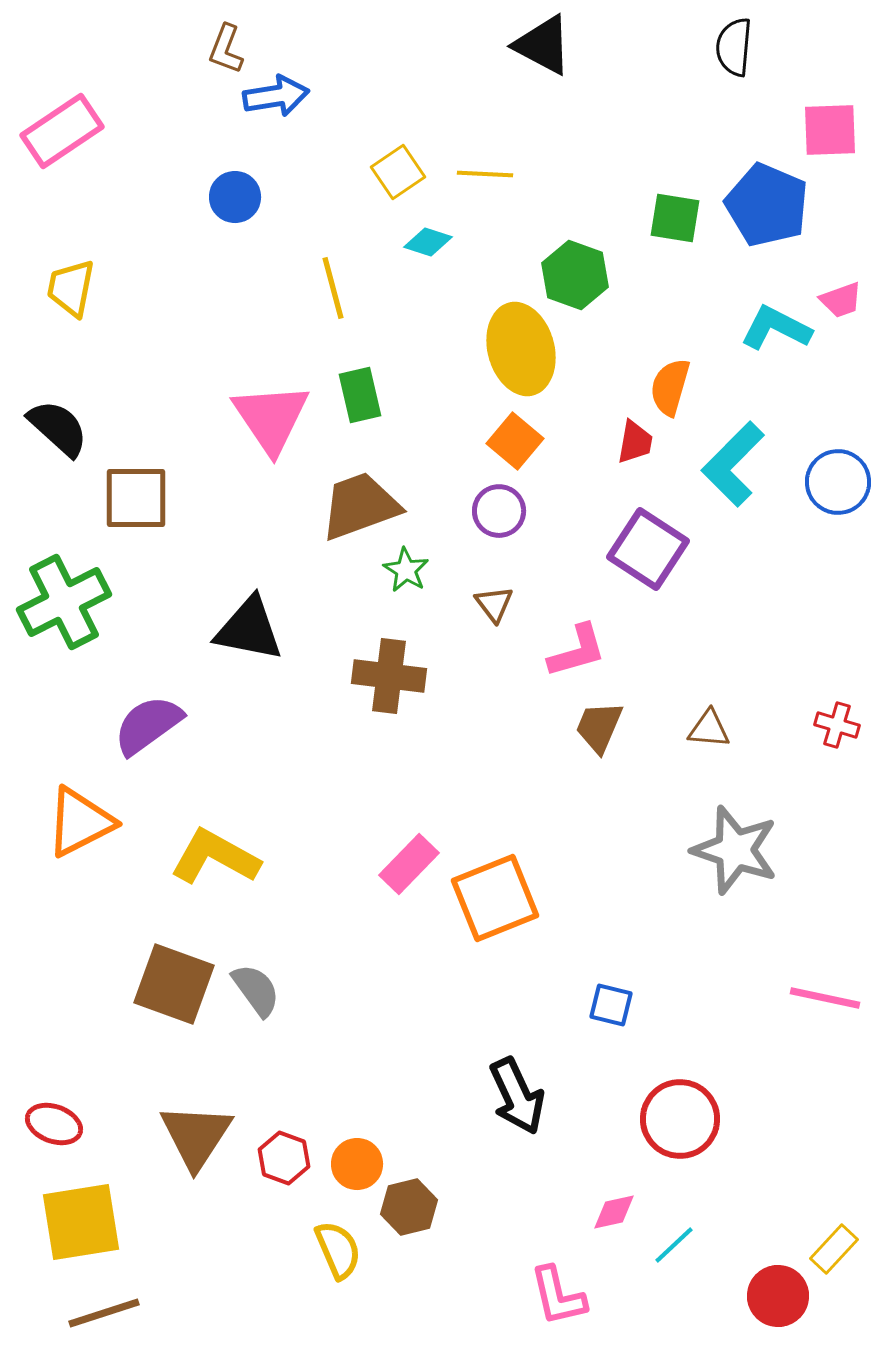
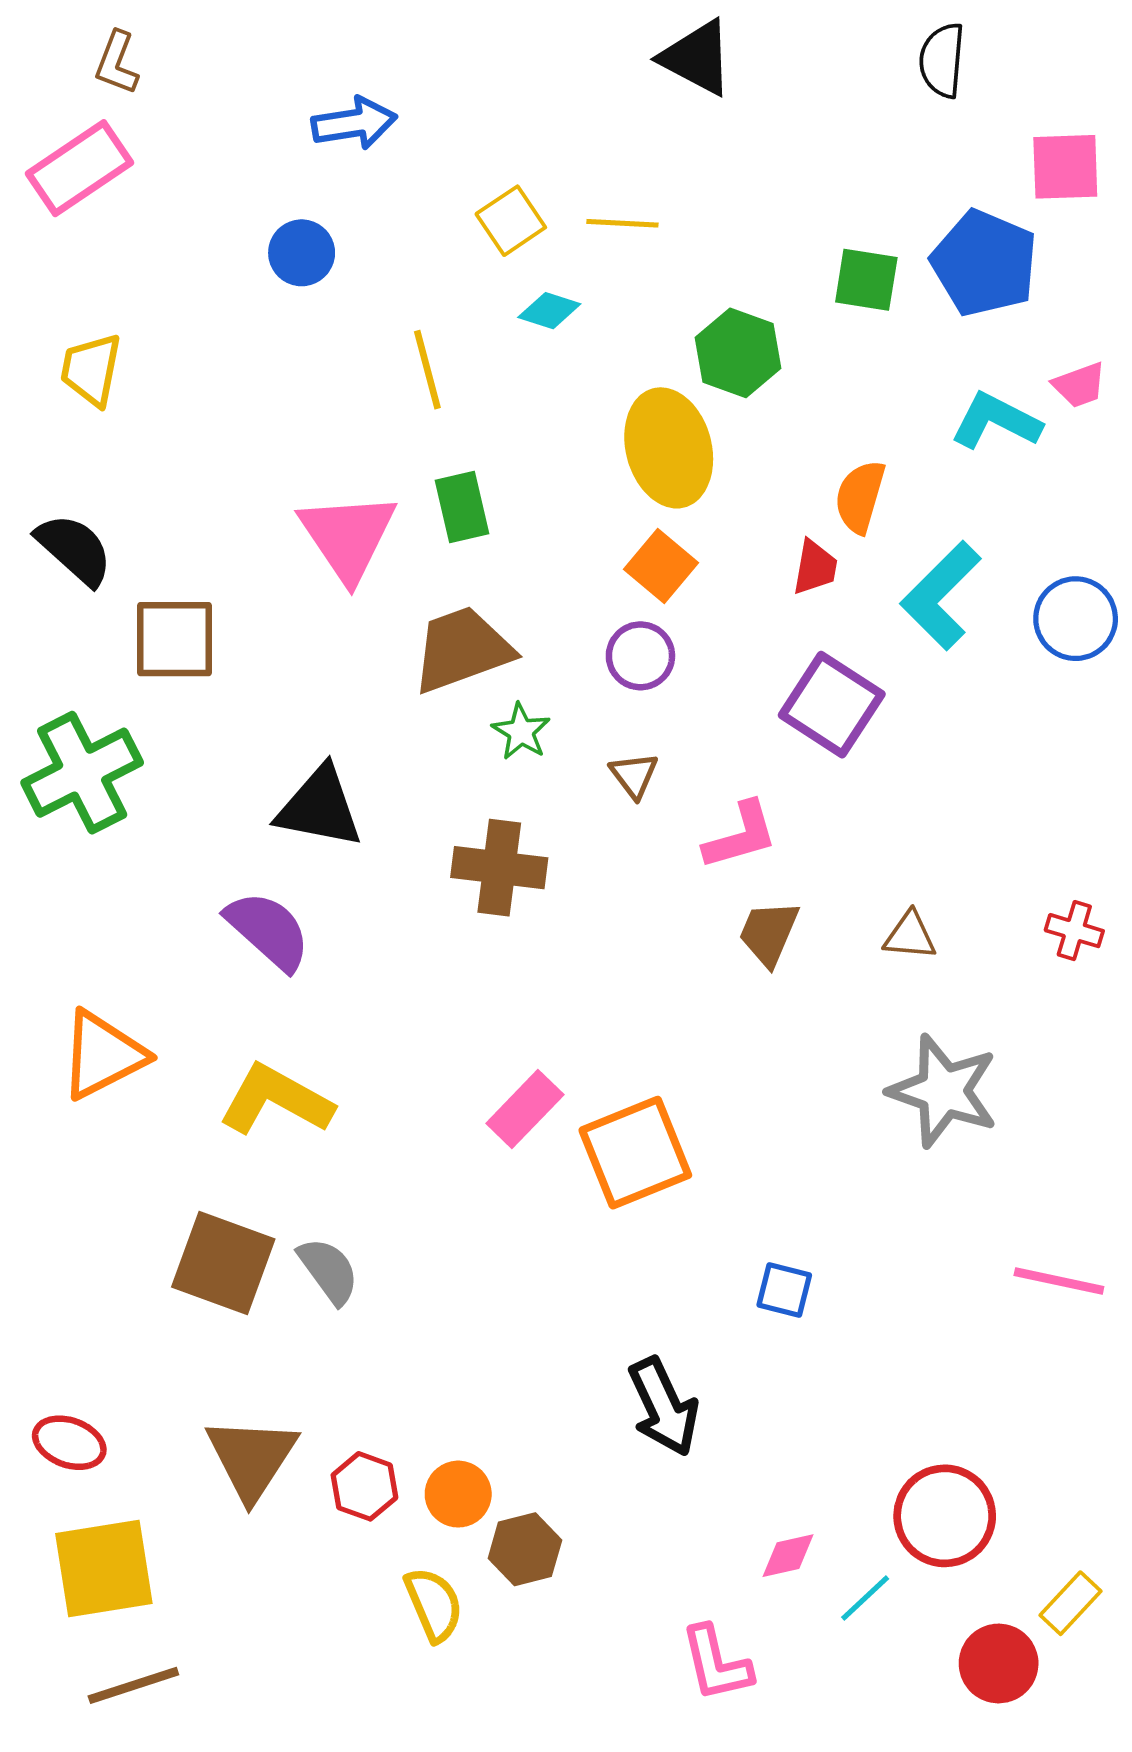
brown L-shape: (226, 49) -> (117, 63), moved
purple semicircle: (148, 725) -> (268, 931), moved, turned 78
red circle: (680, 1119) -> (945, 1516), moved

